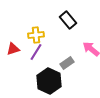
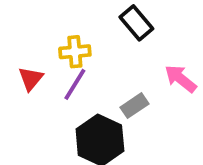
red triangle: (13, 49) -> (31, 79), turned -32

